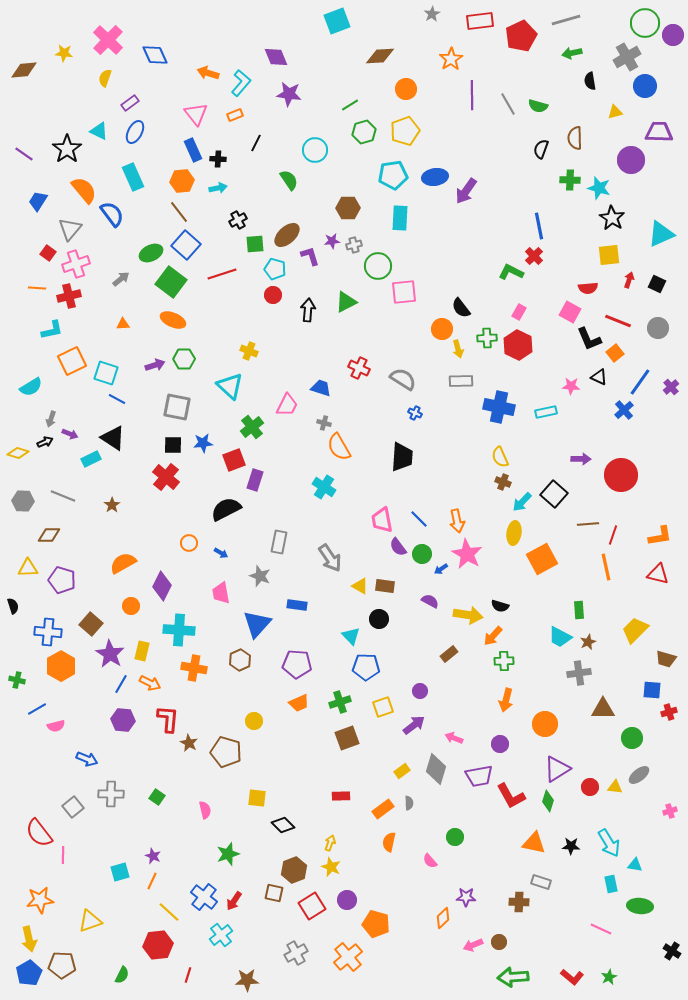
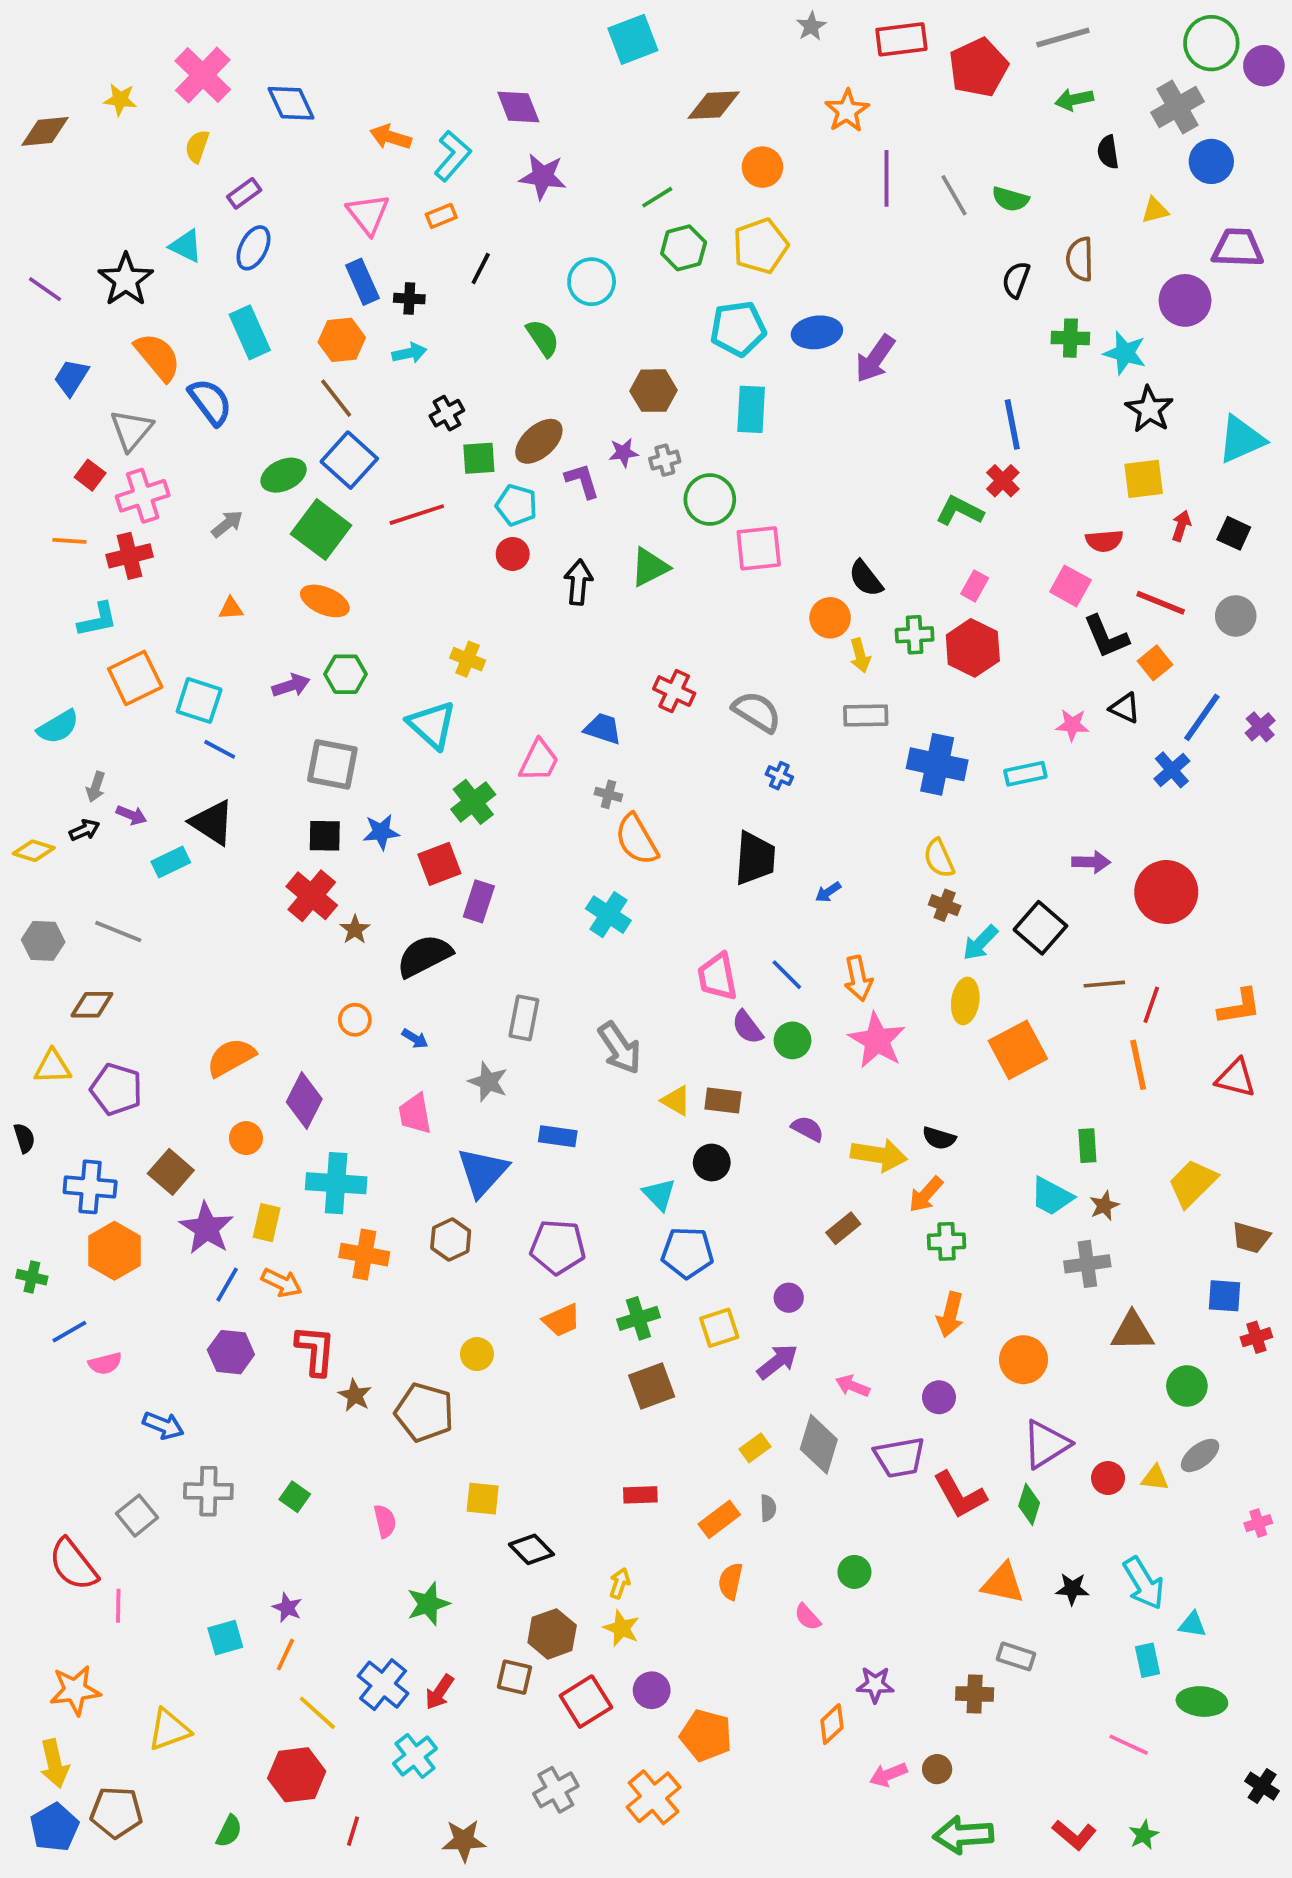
brown star: (112, 505) -> (355, 930), moved
blue arrow: (441, 569) -> (828, 892), moved

